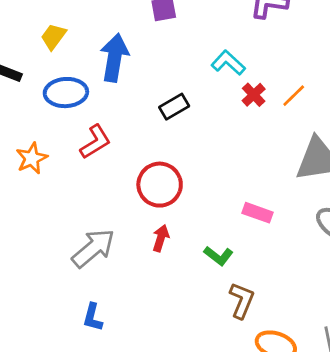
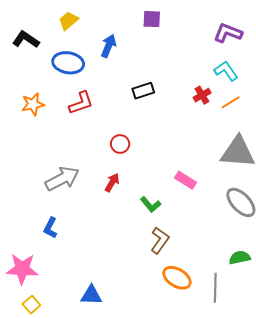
blue arrow: (114, 58) -> (109, 46), size x0.7
cyan L-shape: (228, 63) -> (226, 71), moved
red circle: (160, 185) -> (120, 144), size x0.6

